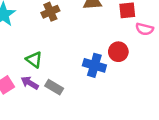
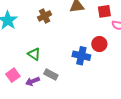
purple arrow: (30, 83) -> (33, 81), moved, turned -48

